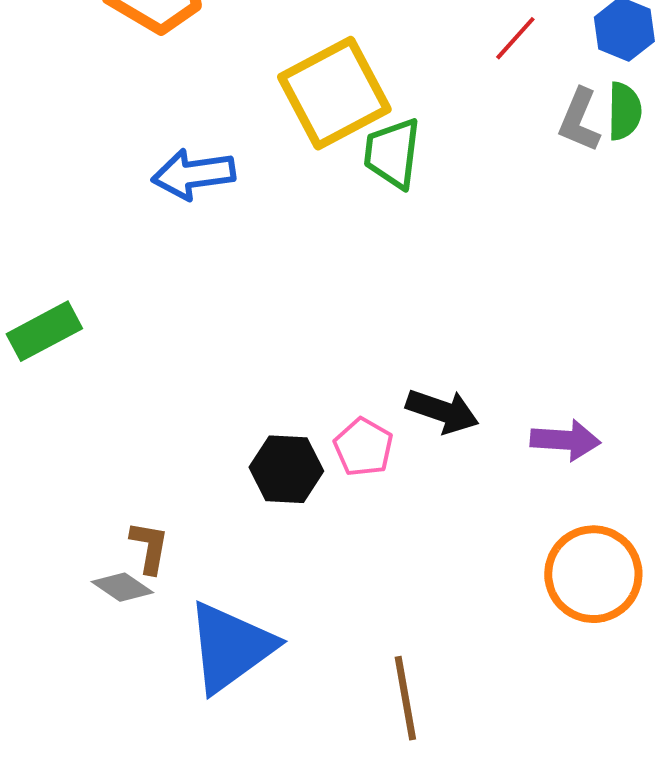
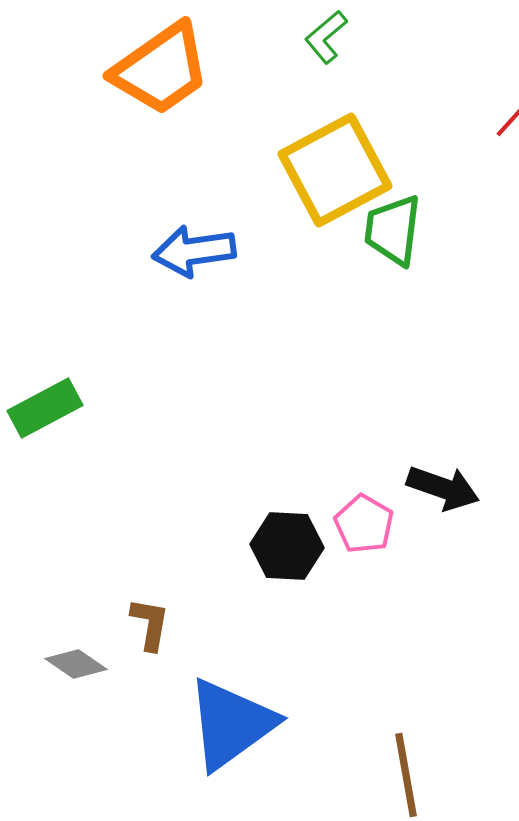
gray diamond: (122, 587) -> (76, 664), moved

